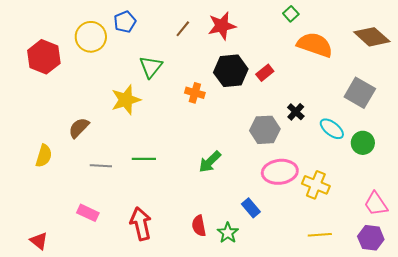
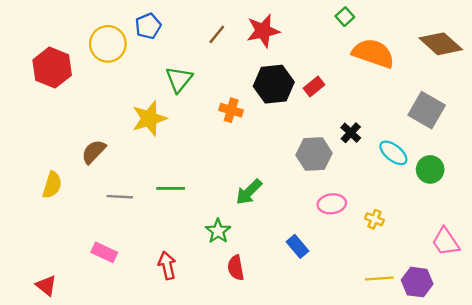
pink ellipse: (280, 172) -> (332, 204), size x0.7
yellow cross: (316, 185) -> (374, 219), size x0.6
red arrow: (141, 224) -> (167, 265), size x0.7
green star: (228, 233) -> (218, 231), moved
purple hexagon: (371, 238) -> (417, 282), moved

